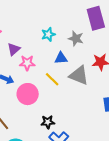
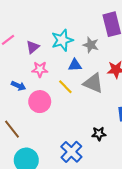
cyan star: (48, 34) -> (62, 40), size x1.5
purple triangle: (14, 49) -> (33, 47), moved
black star: (48, 122) -> (99, 134), moved

